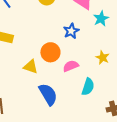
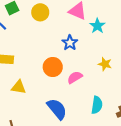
yellow triangle: (31, 67) -> (19, 87), moved
cyan semicircle: (88, 87) -> (97, 105), moved

